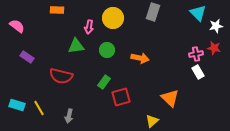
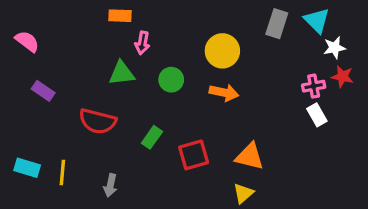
orange rectangle: (57, 10) -> (120, 16), moved
gray rectangle: (153, 12) -> (277, 24), moved
yellow circle: (113, 18) -> (222, 51), moved
white star: (216, 26) -> (334, 48), moved
green rectangle: (104, 82) -> (152, 137), moved
orange triangle: (170, 98) -> (250, 157), moved, turned -30
yellow line: (39, 108) -> (62, 173), turned 35

